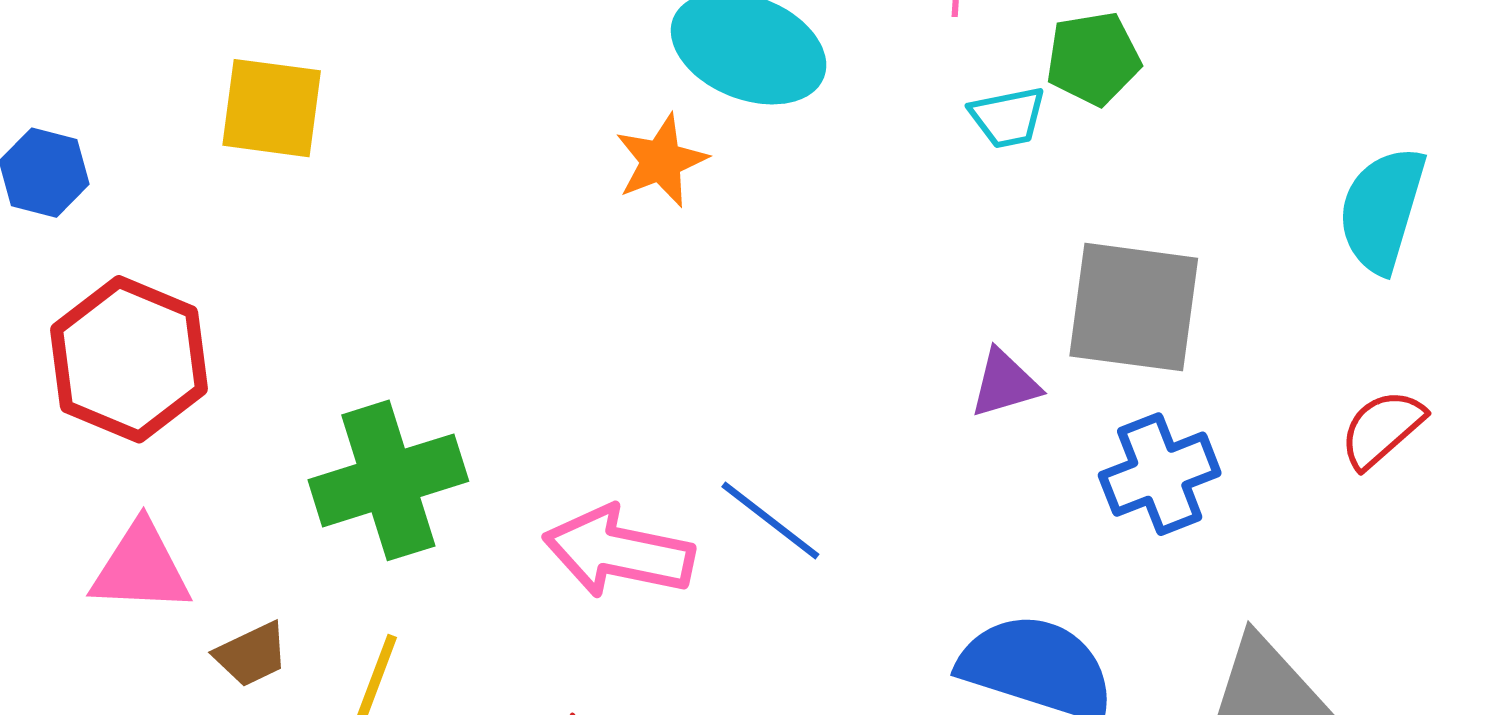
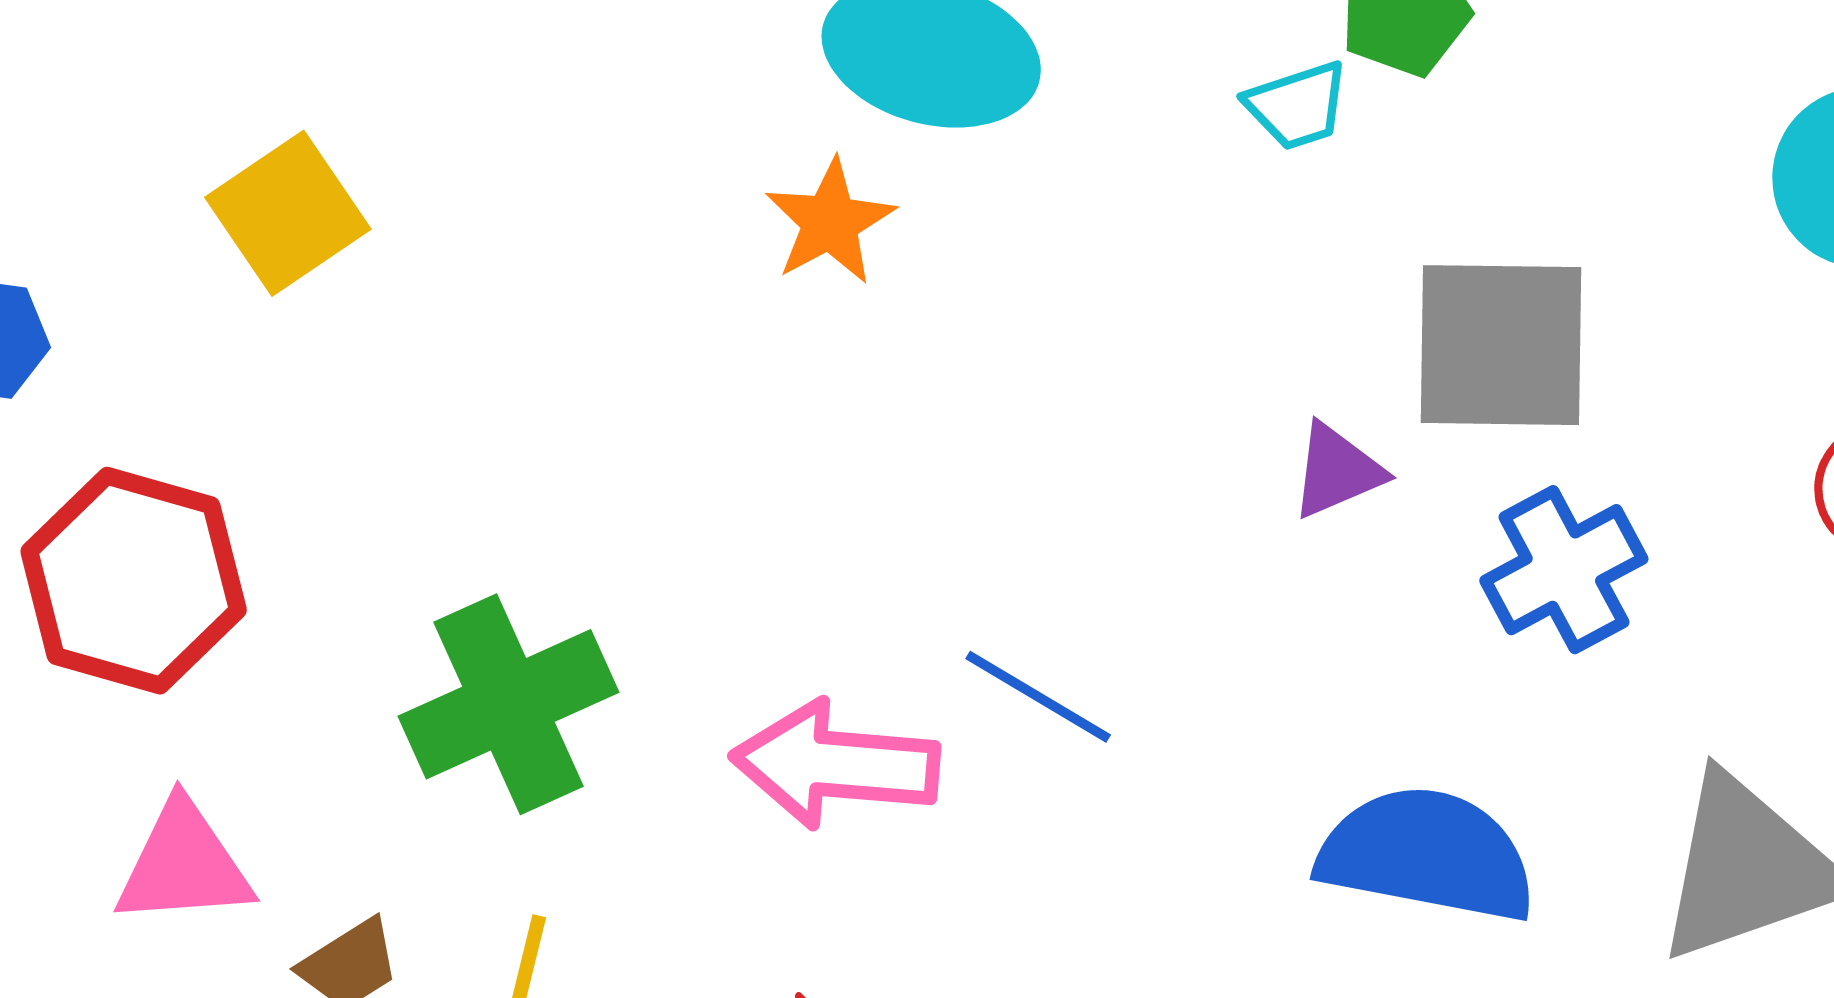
yellow square: (272, 108) -> (288, 213), turned -35

